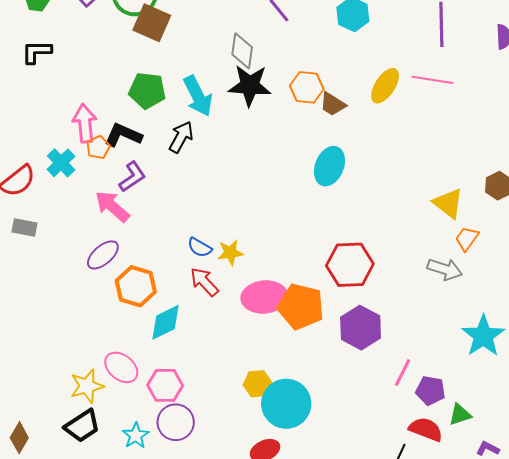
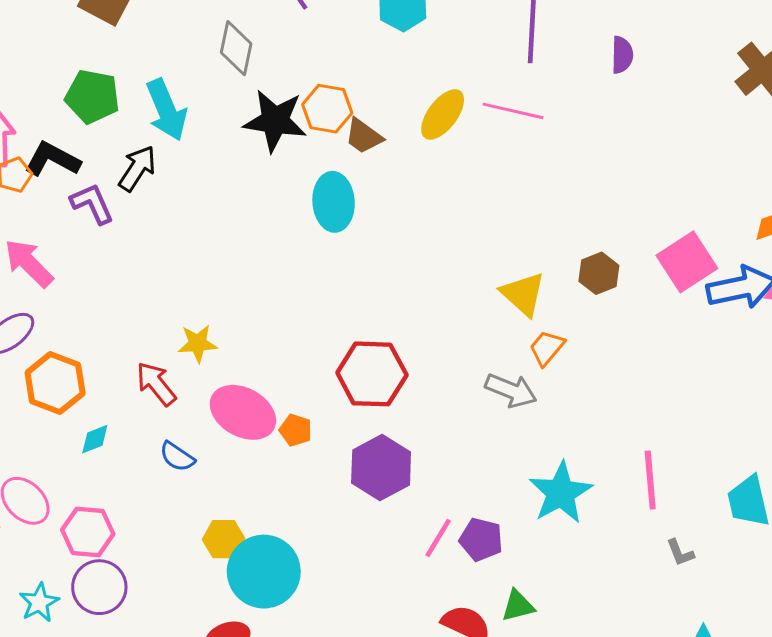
black star: (250, 86) -> (275, 121), moved
cyan ellipse: (329, 166) -> (334, 202), moved, turned -30
purple L-shape: (132, 177) -> (92, 204), moved, turned -84
blue semicircle: (200, 247) -> (177, 457), moved
pink ellipse: (264, 297) -> (243, 412), turned 30
orange pentagon: (301, 307) -> (296, 430), size x0.5
cyan diamond: (165, 322) -> (95, 439), size x0.6
purple pentagon: (430, 391) -> (481, 540), moved

